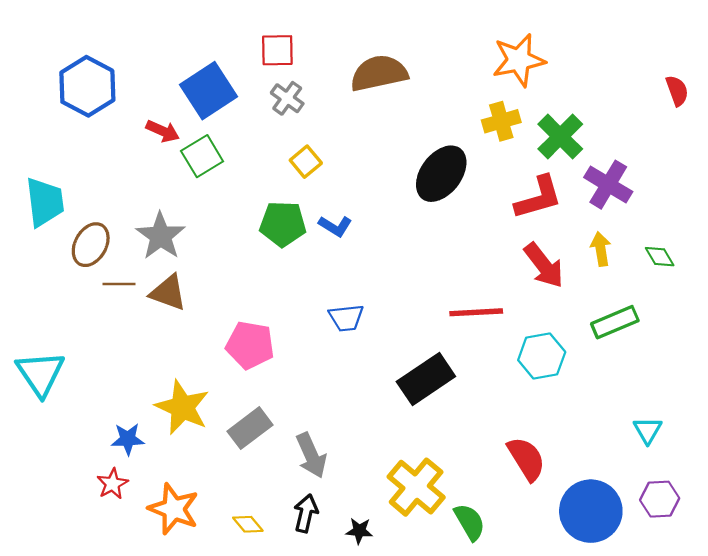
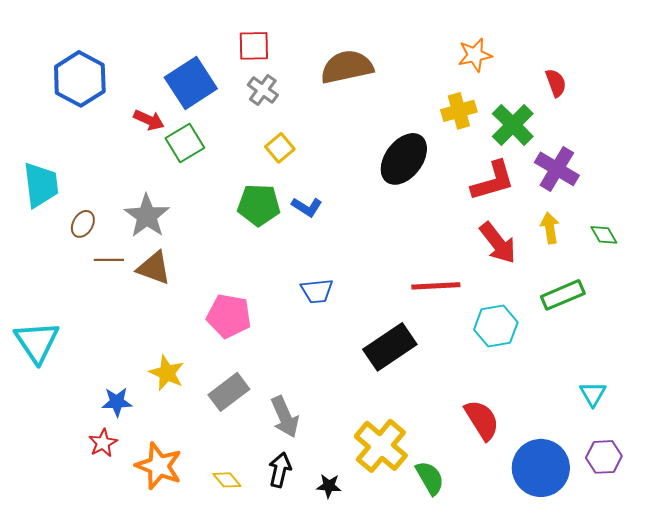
orange star: (519, 60) -> (475, 55), size x0.7
red semicircle: (677, 91) -> (556, 83), moved
brown ellipse: (91, 245) -> (83, 224), size x0.7
yellow star: (182, 407) -> (167, 373), size x0.7

